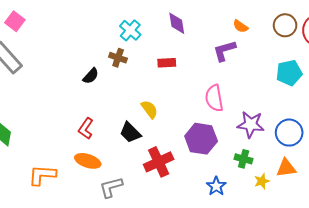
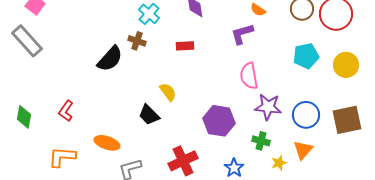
black semicircle: (91, 76) -> (110, 59), size x1.6
pink semicircle: (214, 98) -> (249, 76), moved
red L-shape: (86, 129) -> (66, 111), moved
red cross: (159, 162) -> (183, 161), moved
orange triangle: (286, 168) -> (303, 150), turned -40

